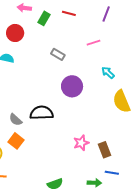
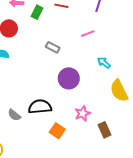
orange square: (16, 141) -> (57, 131), moved
pink star: (81, 143) -> (83, 113), moved
brown rectangle: (105, 150) -> (105, 130), moved

